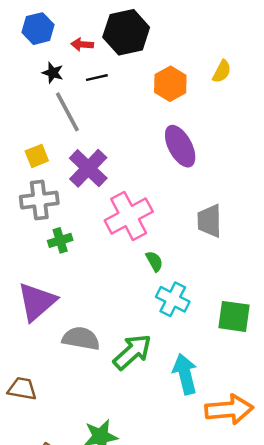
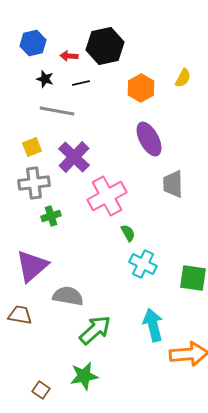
gray line: (67, 112) -> (57, 111), turned -52
gray trapezoid: (209, 221) -> (173, 184), moved
green arrow: (132, 352) -> (95, 330), moved
brown trapezoid: (22, 389) -> (20, 315), moved

